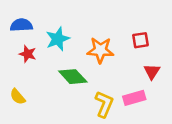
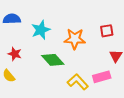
red star: (28, 54) -> (15, 54), moved
yellow L-shape: (104, 104) -> (78, 82), turned -65

